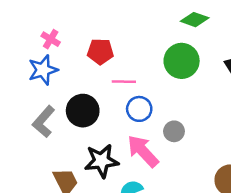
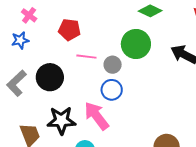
blue star: (43, 70) -> (20, 40), size x0.7
blue circle: (139, 109) -> (112, 90), moved
gray circle: (174, 131) -> (113, 65), moved

